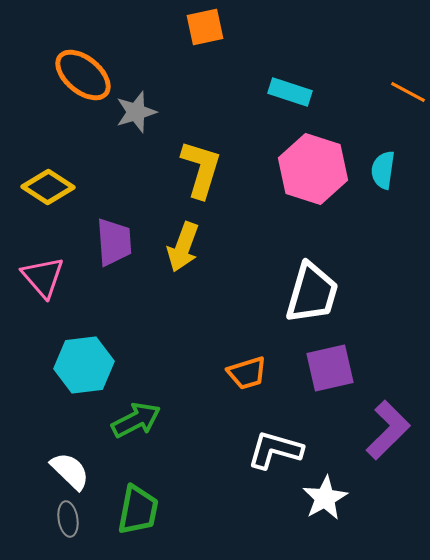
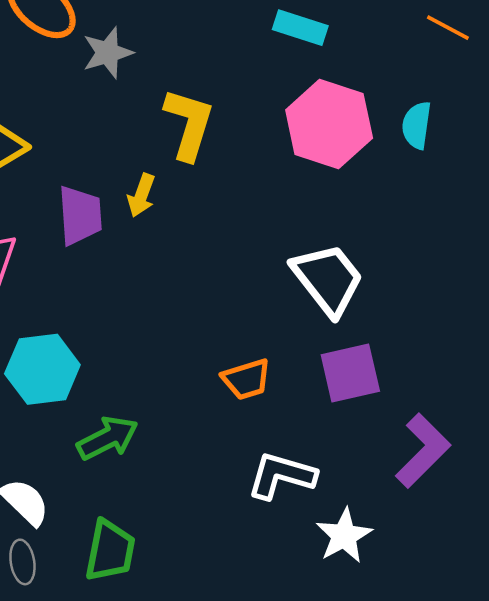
yellow arrow: (183, 247) -> (141, 195), moved, size x0.7
white trapezoid: (312, 293) -> (328, 279), turned -54

